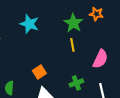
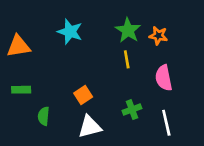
orange star: (96, 14) -> (158, 36), moved
pink semicircle: (100, 59) -> (164, 78), turned 144

